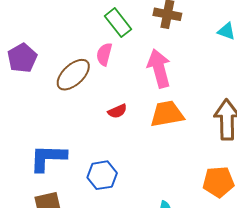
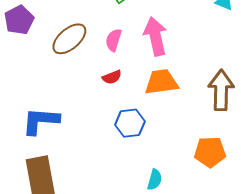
pink semicircle: (104, 54) -> (114, 40), moved
blue hexagon: (102, 175) -> (130, 123), moved

